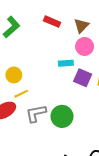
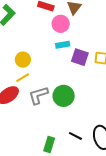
pink circle: (85, 46) -> (61, 24), moved
yellow circle: (14, 75) -> (23, 60), moved

